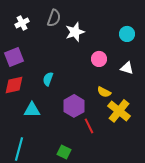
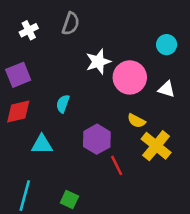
white star: (75, 32) -> (98, 62), moved
pink circle: (99, 59) -> (130, 77), size x1.6
green square: (64, 152) -> (69, 200), moved

